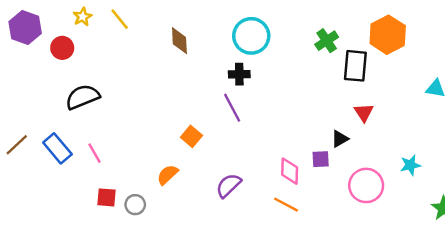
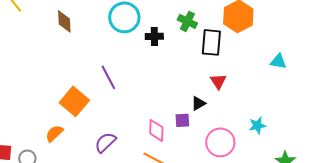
green cross: (327, 41) -> (187, 21), turned -30
black cross: (239, 74) -> (154, 36), moved
orange square: (191, 136) -> (74, 101), size x1.6

